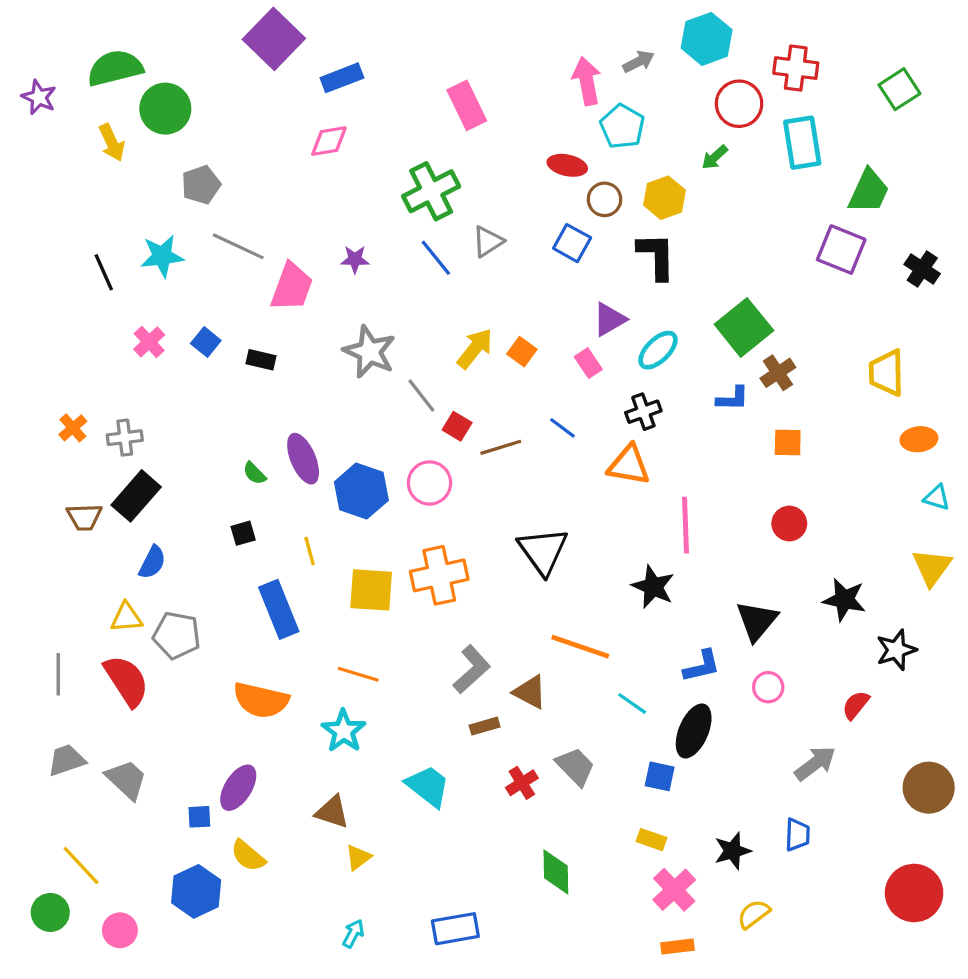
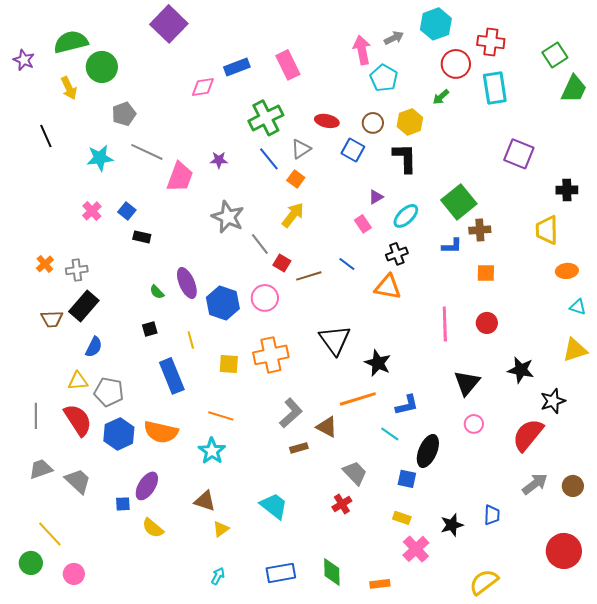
blue rectangle: (342, 78) -> (237, 67), moved
red ellipse: (567, 165) -> (327, 121), moved
green trapezoid: (869, 191) -> (574, 89), moved
black cross: (922, 269) -> (567, 190), moved, turned -35
black line: (104, 272) -> (46, 136), moved
purple triangle: (609, 319) -> (376, 197), size x0.7
orange square: (522, 352) -> (296, 179), moved
black rectangle: (261, 360) -> (142, 237), moved
brown cross: (778, 373) -> (480, 230), turned 30
pink line: (686, 525) -> (445, 324), moved
yellow triangle: (932, 567) -> (575, 350), turned 36
black star: (653, 587) -> (378, 363), moved
yellow square: (371, 590) -> (229, 364), size x0.7
orange line: (580, 647) -> (358, 399), turned -36
blue L-shape: (702, 666) -> (407, 405), moved
red semicircle: (856, 705) -> (528, 435), size x1.8
gray arrow: (815, 763) -> (535, 484), moved
red cross: (522, 783) -> (342, 504), moved
cyan trapezoid: (428, 786) -> (274, 506), moved
brown circle: (929, 788) -> (573, 486), size x0.7
green diamond: (556, 872) -> (332, 572), moved
blue hexagon: (196, 891) -> (119, 434), moved
yellow semicircle: (754, 914) -> (484, 582), moved, size x1.4
orange rectangle: (677, 946) -> (380, 584), moved

